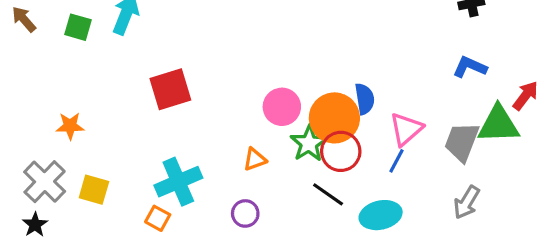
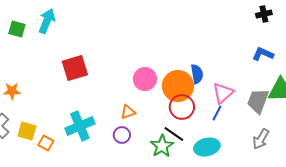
green star: (309, 143) -> (162, 146), moved
purple circle: (245, 213) -> (122, 135), moved
orange square: (158, 218) -> (46, 143), moved

